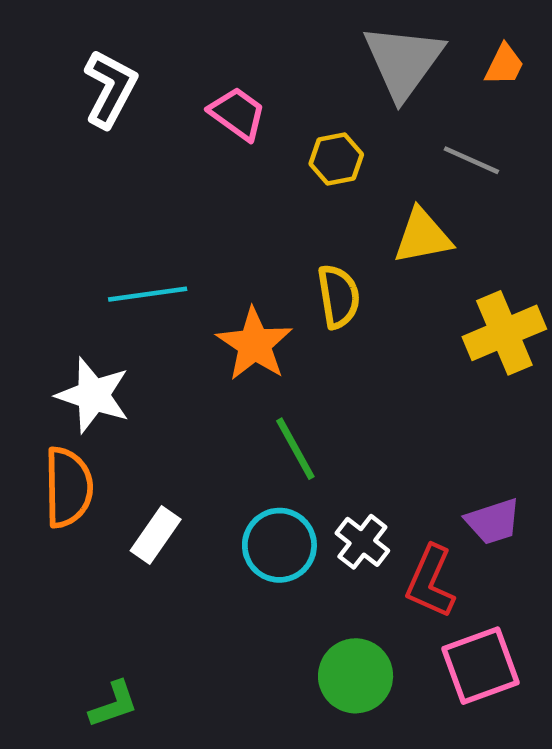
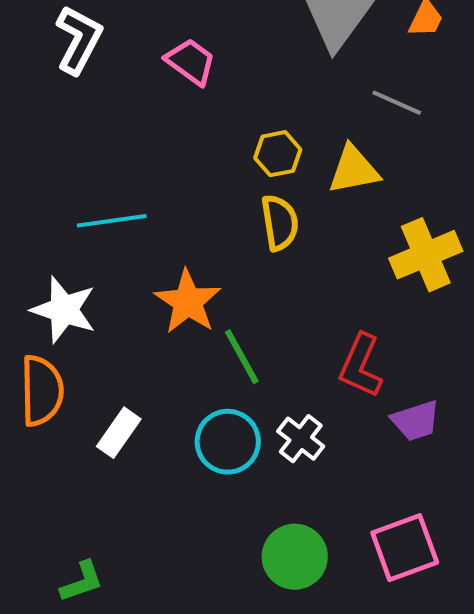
yellow hexagon: (336, 159) -> (278, 154), moved
orange star: (254, 344) -> (188, 302), moved
red L-shape: (431, 582) -> (361, 366), moved

